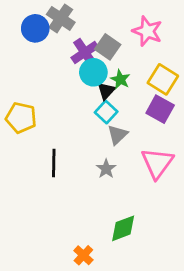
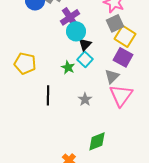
gray square: (108, 47) -> (115, 23), moved, turned 30
green star: (120, 79) -> (68, 67), moved
gray triangle: (117, 135) -> (112, 76), moved

